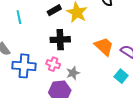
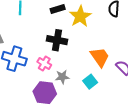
cyan square: (121, 76) -> (90, 82), moved

